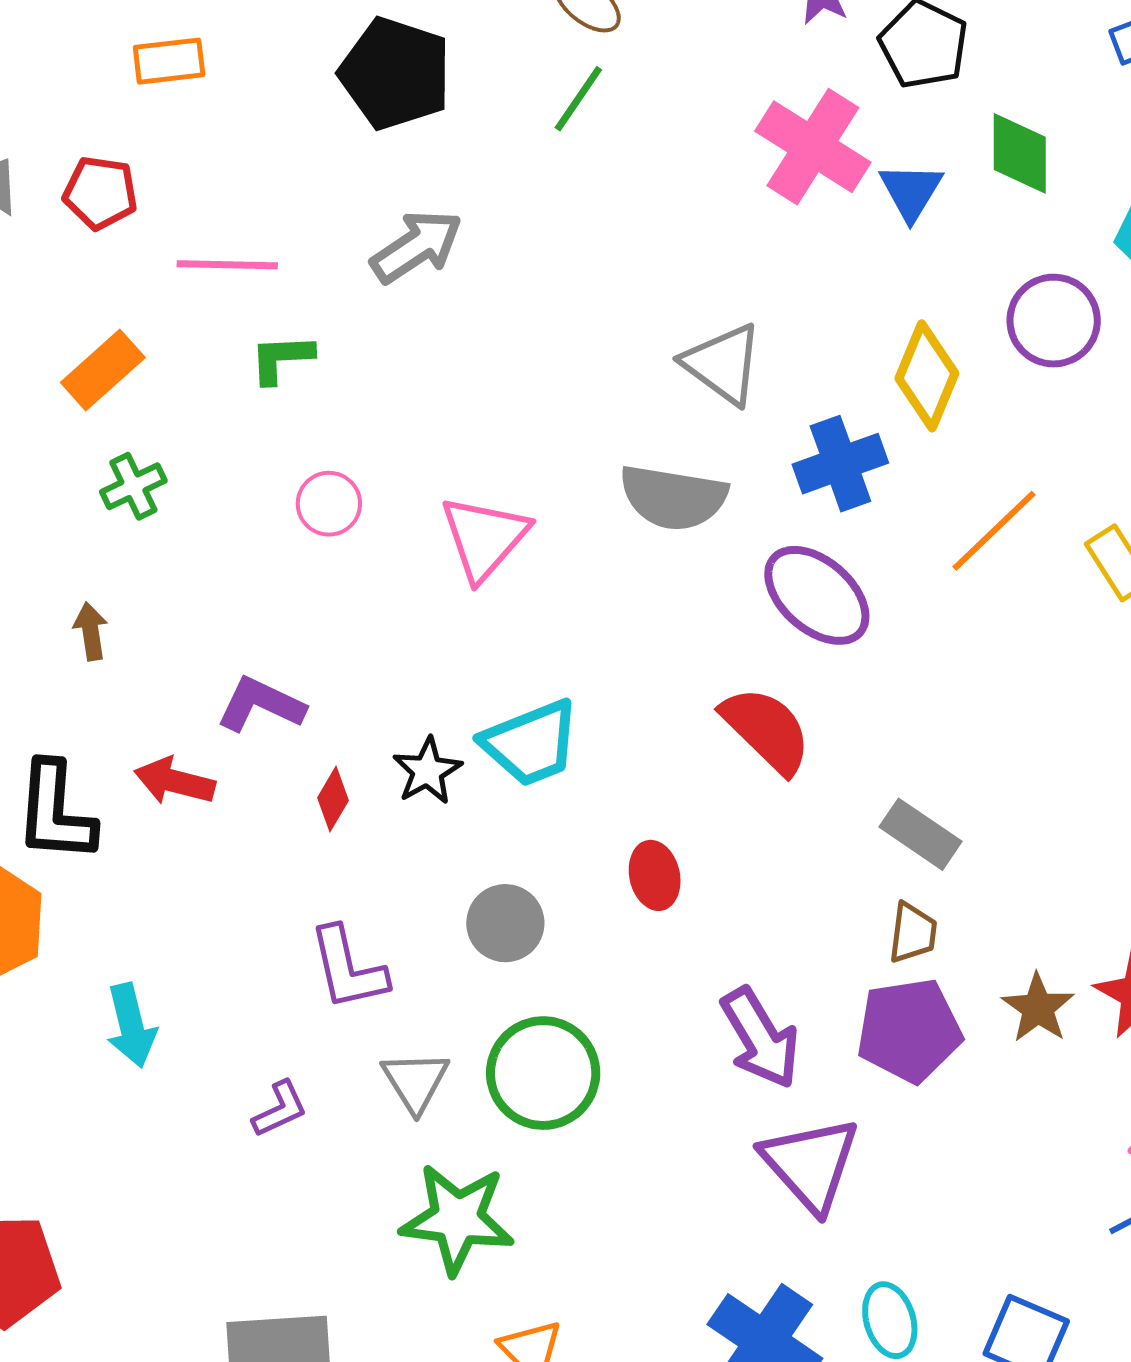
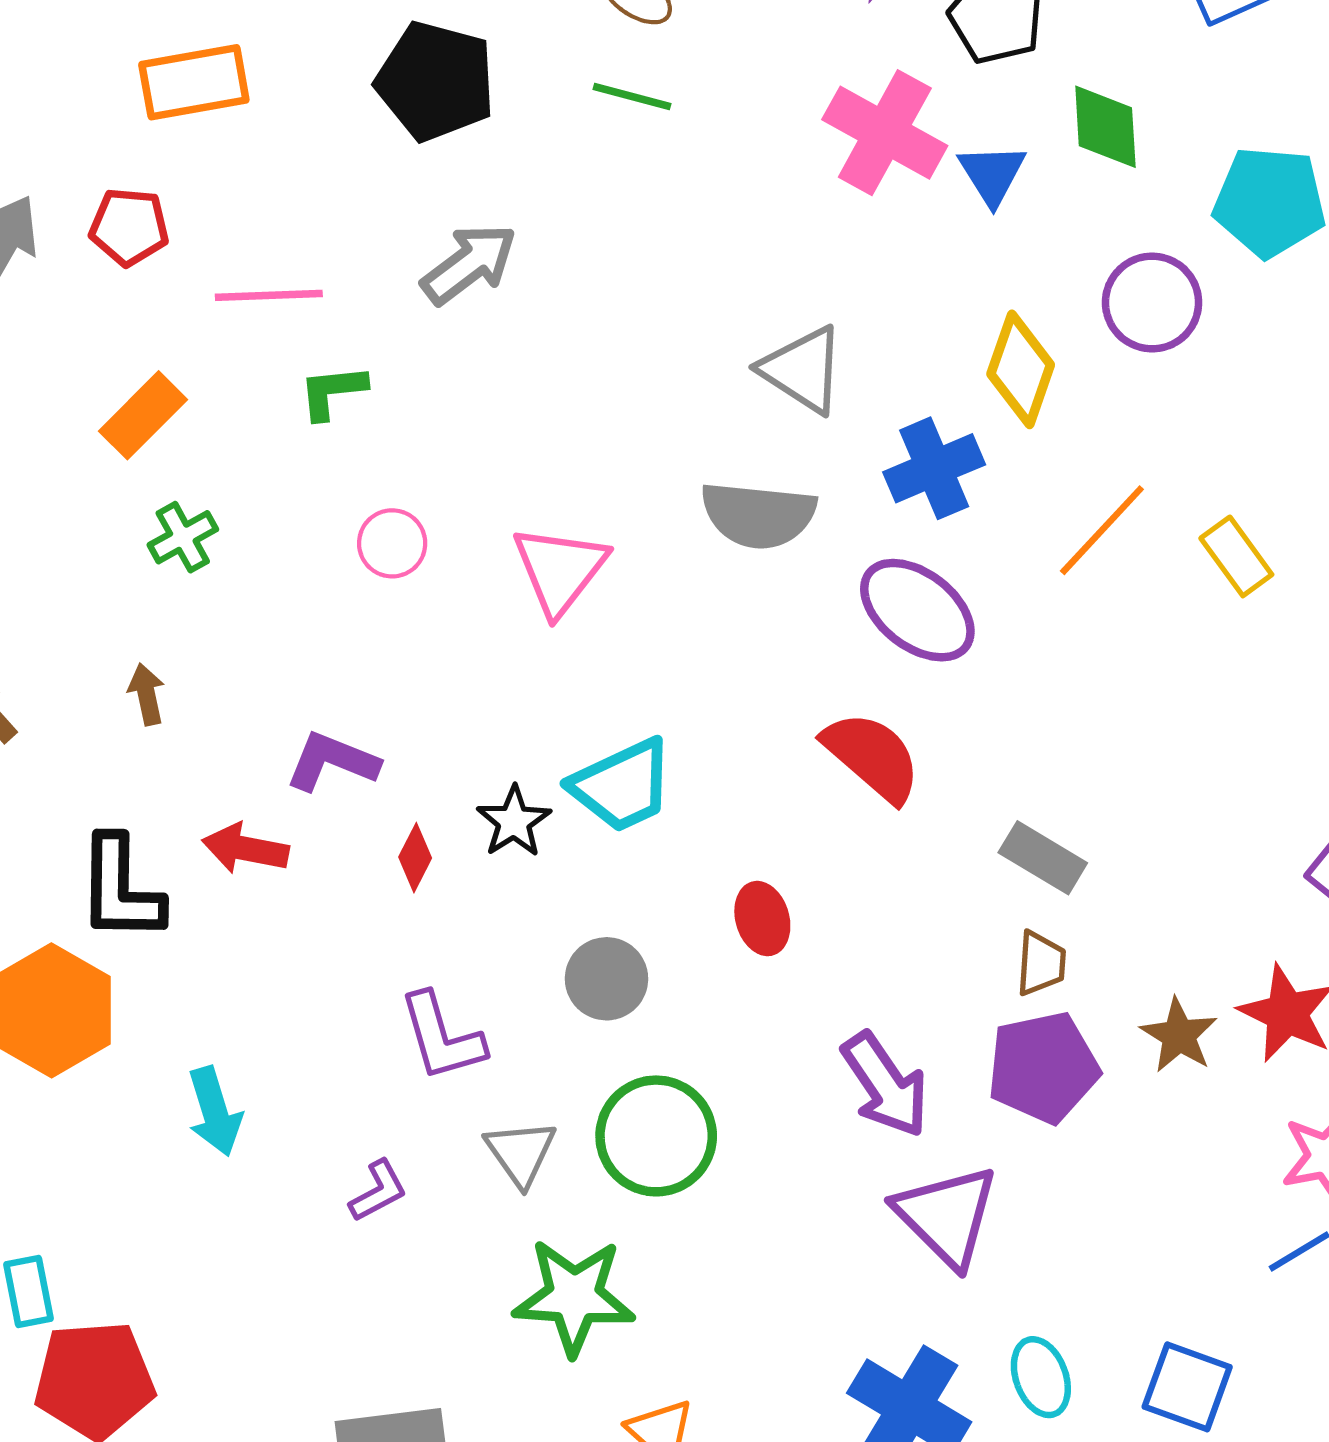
orange rectangle: (169, 61) -> (194, 82), size x1.4
green line: (578, 99) -> (632, 96), turned 74

